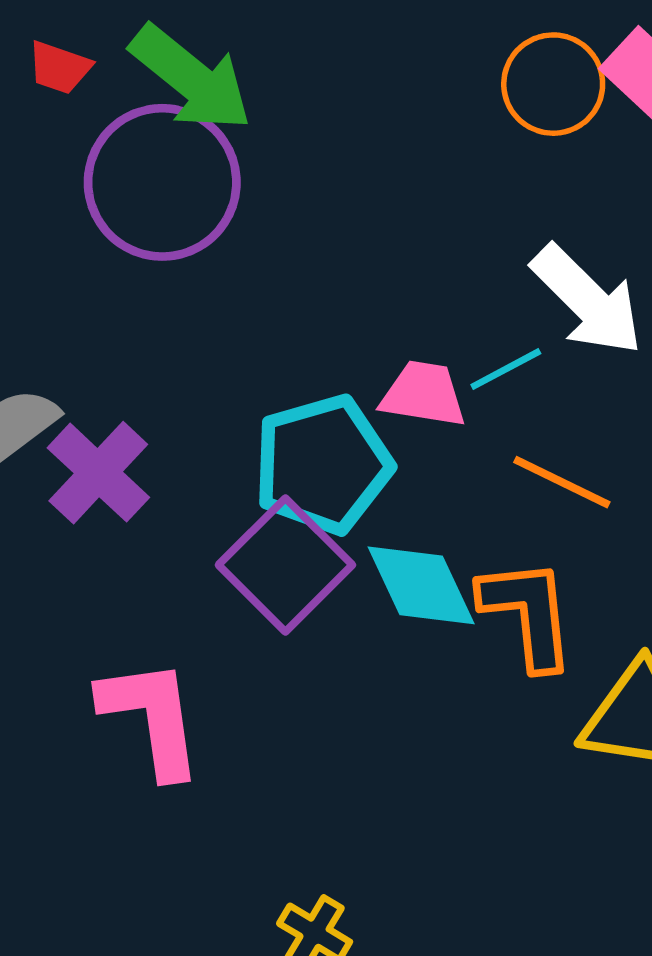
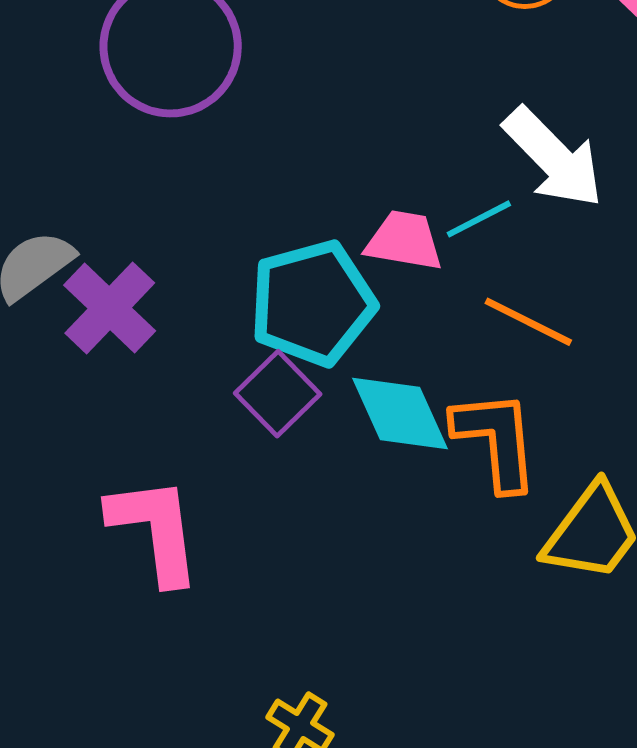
purple square: (285, 565) -> (278, 394), size x0.7

